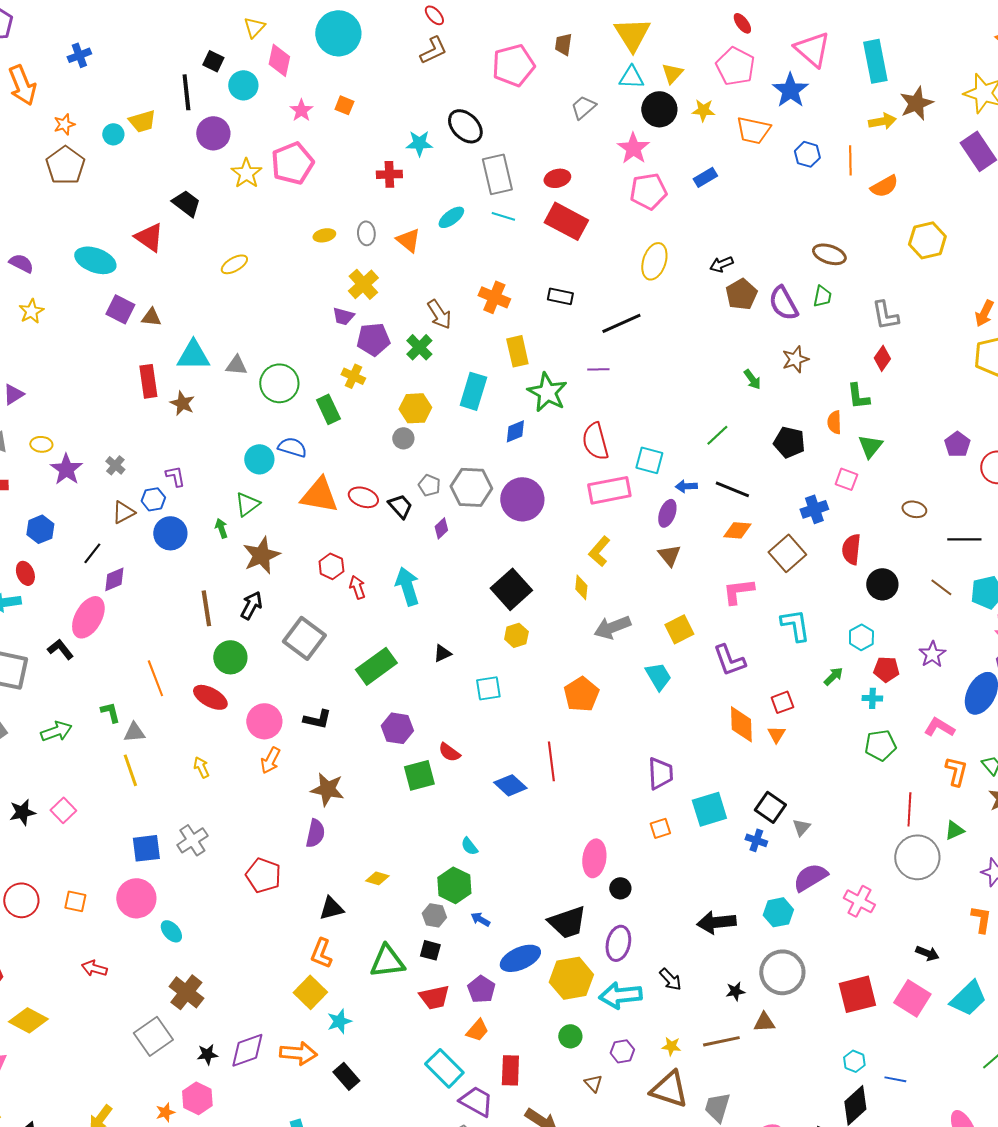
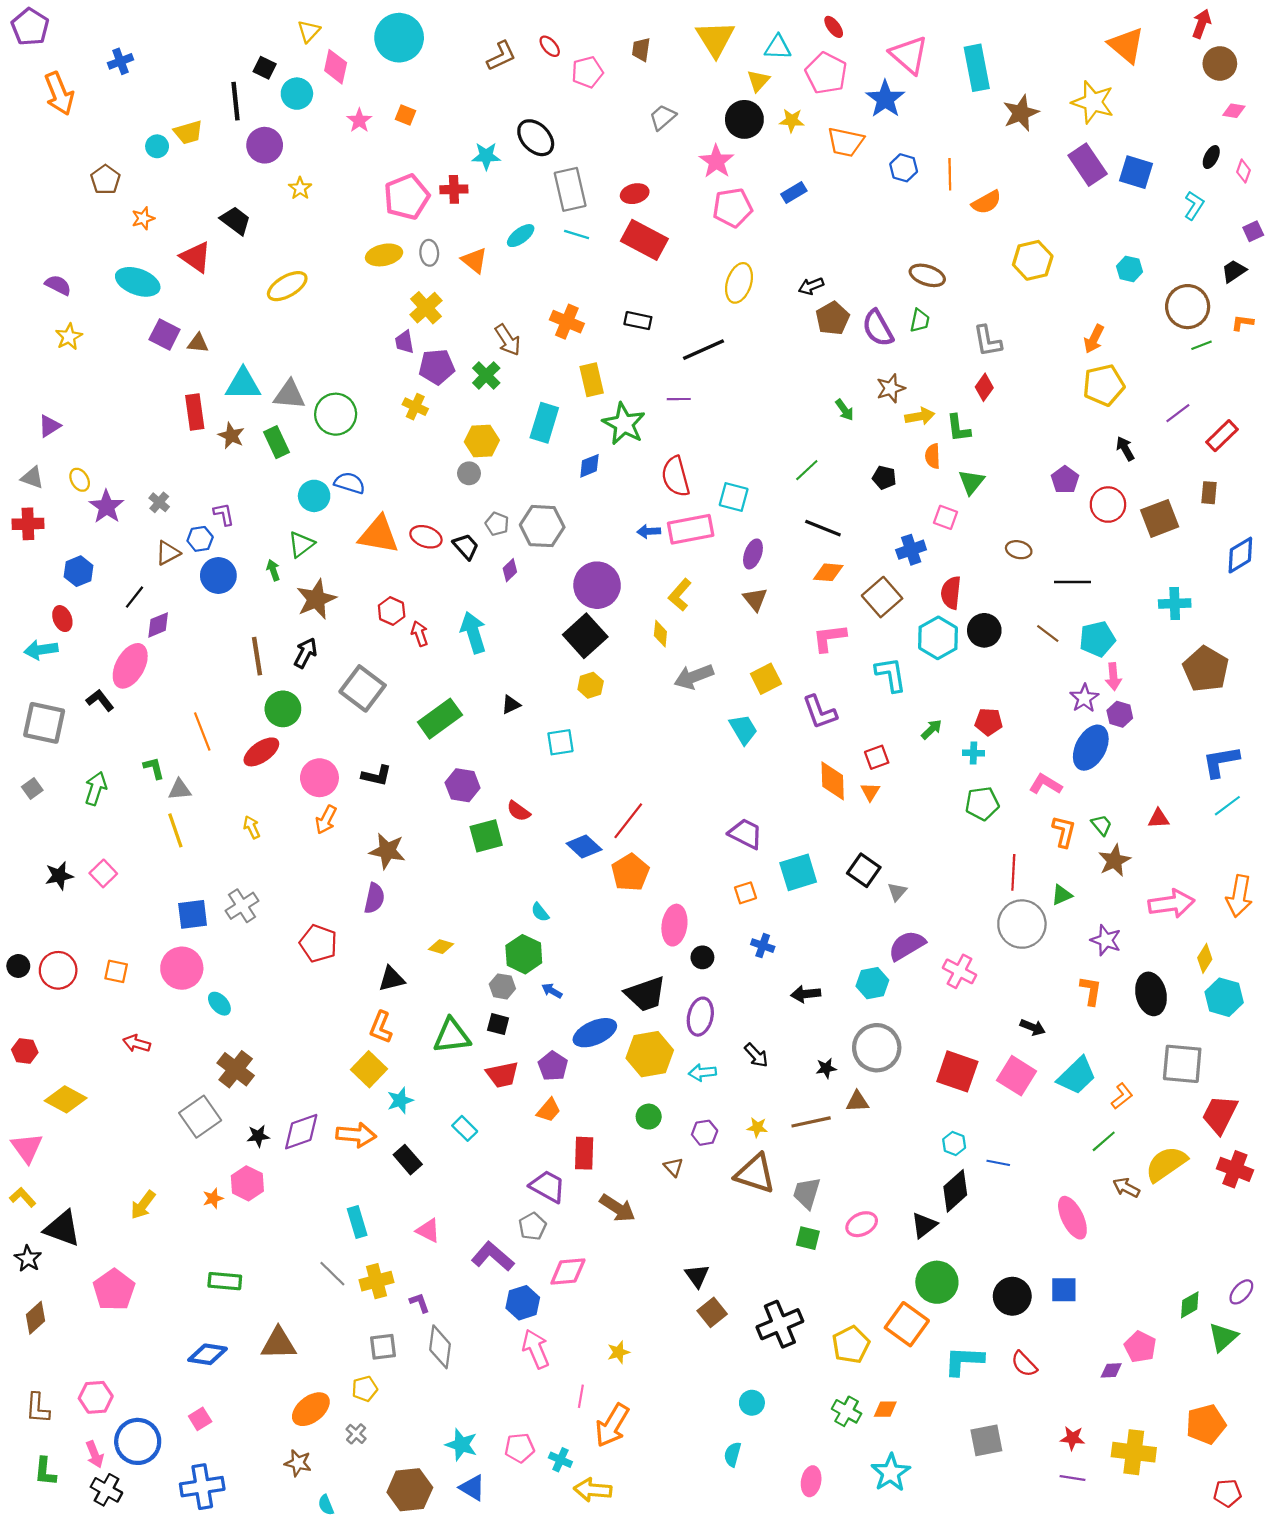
red ellipse: (434, 15) -> (550, 46), moved
pink pentagon: (513, 65) -> (587, 72), size x0.7
cyan triangle: (631, 77) -> (778, 47), moved
yellow arrow: (882, 121) -> (920, 416), moved
orange star: (64, 124) -> (143, 218), moved
pink pentagon: (292, 163) -> (407, 197), moved
brown pentagon: (65, 165) -> (105, 180), size x0.7
yellow star: (246, 173) -> (300, 188), size x0.7
yellow ellipse: (324, 235) -> (384, 255), size x1.5
yellow ellipse: (234, 264) -> (287, 286), size x1.4
purple trapezoid: (343, 316) -> (404, 342), turned 65
gray triangle: (236, 365) -> (289, 395), size x1.4
green rectangle: (328, 409) -> (276, 442), moved
black pentagon: (789, 442) -> (884, 478), size x0.7
yellow ellipse: (41, 444) -> (80, 480), turned 55
blue arrow: (686, 486) -> (649, 531), moved
purple circle: (522, 499) -> (597, 585), moved
cyan hexagon: (861, 637) -> (938, 638), moved, size x1.5
purple star: (932, 654) -> (1084, 698), moved
orange pentagon: (581, 694) -> (630, 872), moved
red ellipse: (210, 697) -> (261, 752), turned -64
green arrow: (56, 731) -> (96, 788), turned -52
red line: (551, 761) -> (628, 821), turned 45
purple trapezoid: (660, 773) -> (745, 834), turned -60
blue cross: (756, 840) -> (763, 946), moved
black arrow: (716, 922) -> (806, 994), size x0.7
red square: (857, 994) -> (957, 1071), turned 33
cyan arrow: (620, 995) -> (702, 1072), size x0.6
cyan rectangle: (444, 1068) -> (465, 1128), moved, size x0.6

